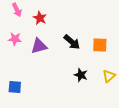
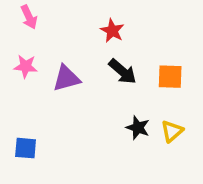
red star: (40, 18) -> (112, 31), moved
yellow triangle: (109, 76) -> (172, 131), moved

